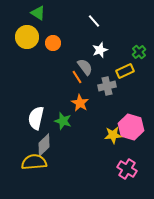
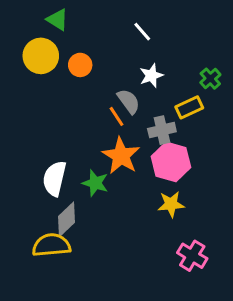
orange star: (80, 103) -> (121, 156), size x1.4
pink hexagon: (131, 127) -> (171, 162), moved

